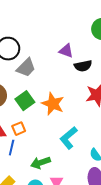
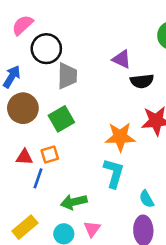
gray trapezoid: (26, 68) -> (67, 76), turned -50
orange star: (53, 104) -> (120, 137), moved, turned -30
cyan L-shape: (69, 138) -> (114, 173), turned 140

